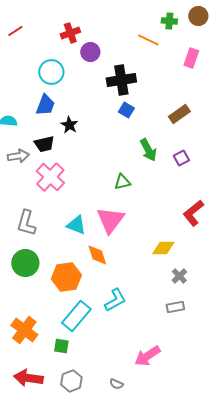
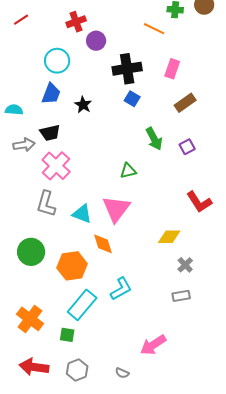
pink rectangle: (191, 58) -> (172, 69), moved
black star: (69, 125) -> (83, 105), moved
red L-shape: (193, 213) -> (199, 202), turned -84
gray L-shape: (26, 223) -> (46, 204), moved

